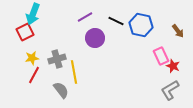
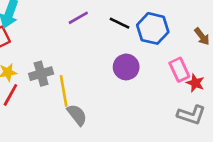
purple circle: (95, 38) -> (126, 67), moved
gray semicircle: (61, 90) -> (77, 115), moved
gray L-shape: (170, 90) -> (191, 115), turned -130

